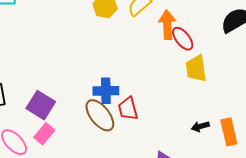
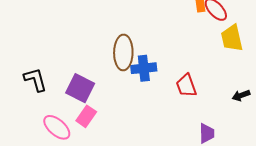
red trapezoid: (128, 109) -> (186, 86), moved
brown ellipse: (100, 115) -> (123, 52), moved, turned 44

